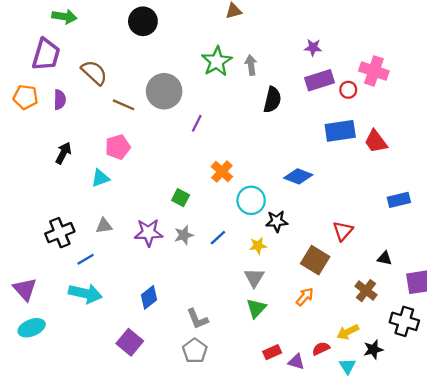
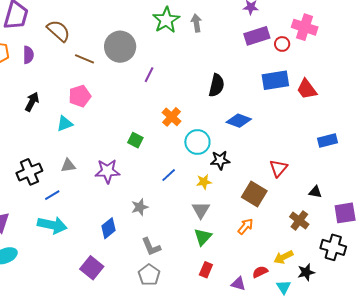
black semicircle: (272, 100) -> (217, 85), moved
gray star: (184, 235) -> (140, 207), moved
red rectangle: (272, 352) -> (206, 270), moved, turned -42

